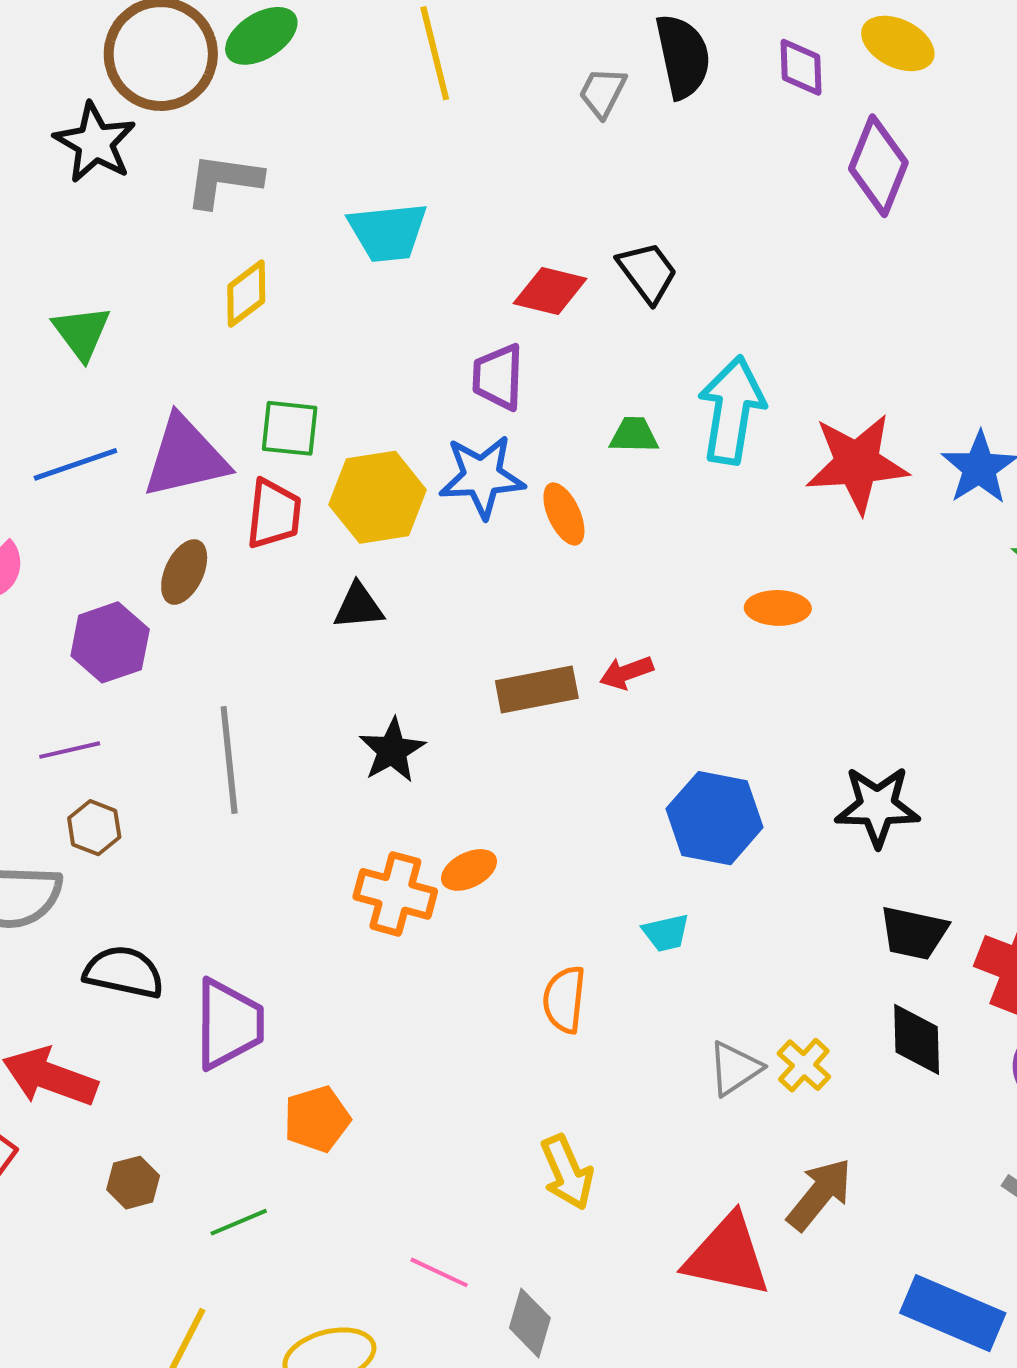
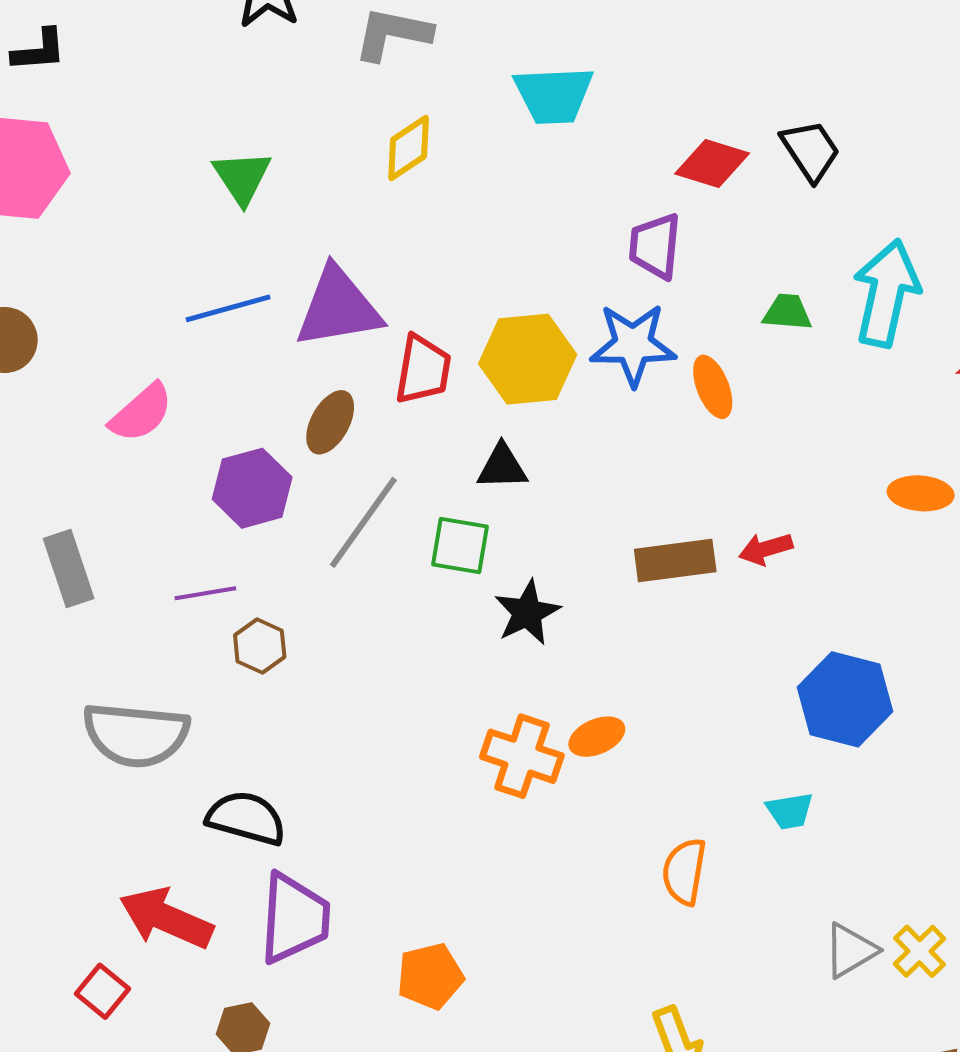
green square: (290, 428) -> (460, 546), moved
gray line: (229, 760) -> (363, 522), moved, turned 38
brown hexagon: (94, 828) -> (260, 646), moved
purple trapezoid: (229, 1024) -> (294, 918), moved

